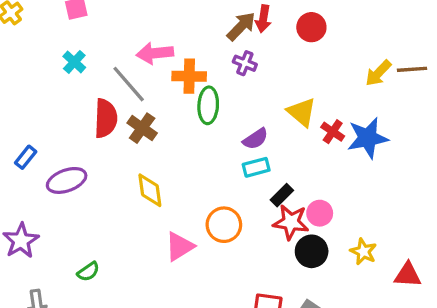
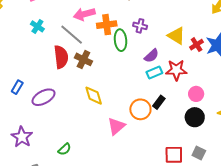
purple cross: (245, 63) -> (140, 26), moved
red cross: (333, 132) -> (197, 45), turned 32
black rectangle: (282, 195) -> (159, 102), moved
red star: (291, 222) -> (176, 70), moved

